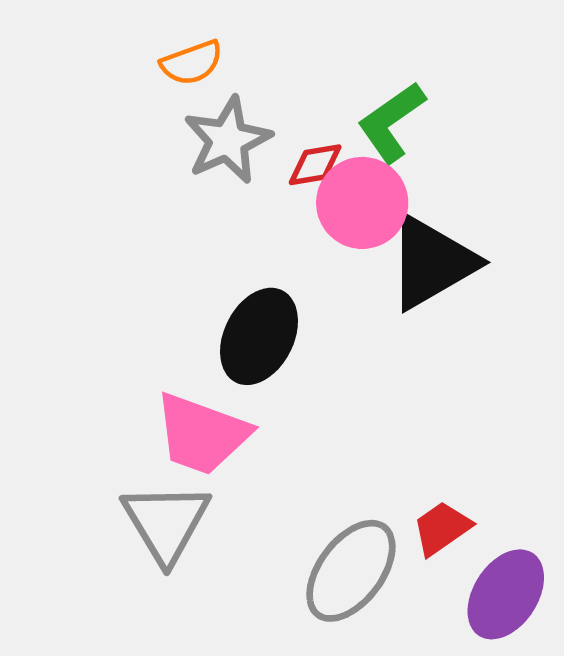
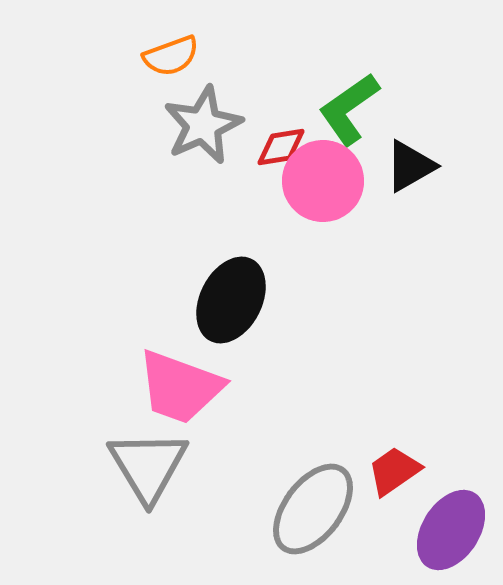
black triangle: (432, 262) -> (410, 166), moved, size x0.6

